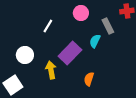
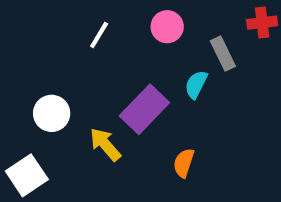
white line: (48, 26) -> (99, 35), moved
yellow arrow: (51, 70) -> (105, 144), turned -30

